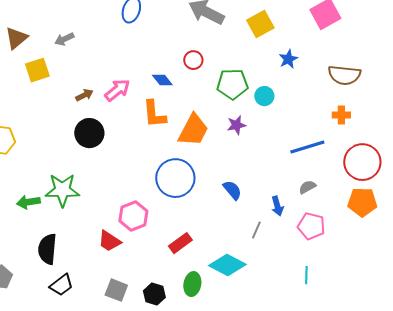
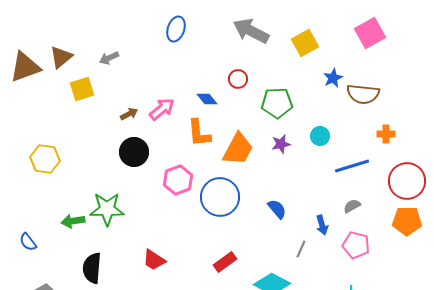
brown semicircle: (344, 75) -> (363, 94), moved
cyan circle: (264, 96) -> (320, 136), moved
pink hexagon: (133, 216) -> (178, 180), moved

